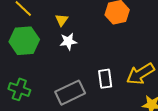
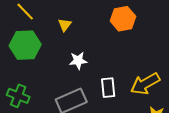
white star: (68, 41) -> (78, 61), moved

